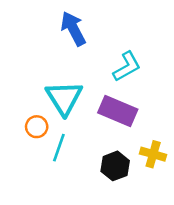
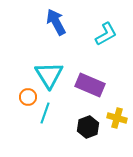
cyan L-shape: (127, 67) -> (106, 34), moved

